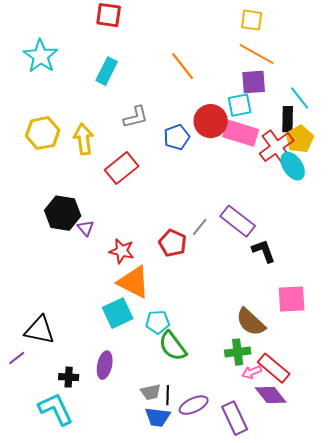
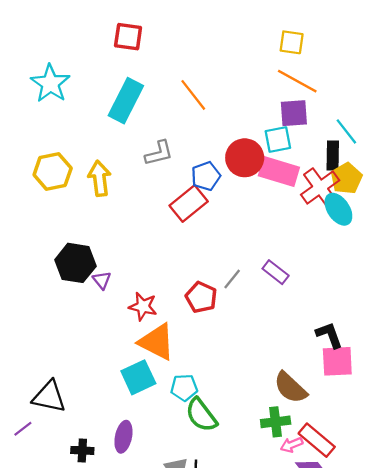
orange line: (183, 66) -> (193, 95), moved
cyan rectangle: (107, 71) -> (126, 101), size x1.4
red rectangle: (122, 168) -> (189, 204), moved
purple rectangle: (238, 221) -> (276, 272), size x0.7
black L-shape: (264, 251) -> (329, 335), moved

